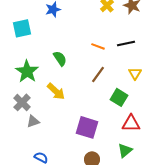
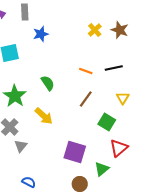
gray triangle: (33, 121) -> (21, 146), turned -32
red triangle: (131, 123) -> (119, 148), turned -42
green triangle: (125, 150) -> (102, 169), moved

